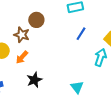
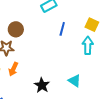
black star: (34, 80) -> (42, 85), moved

